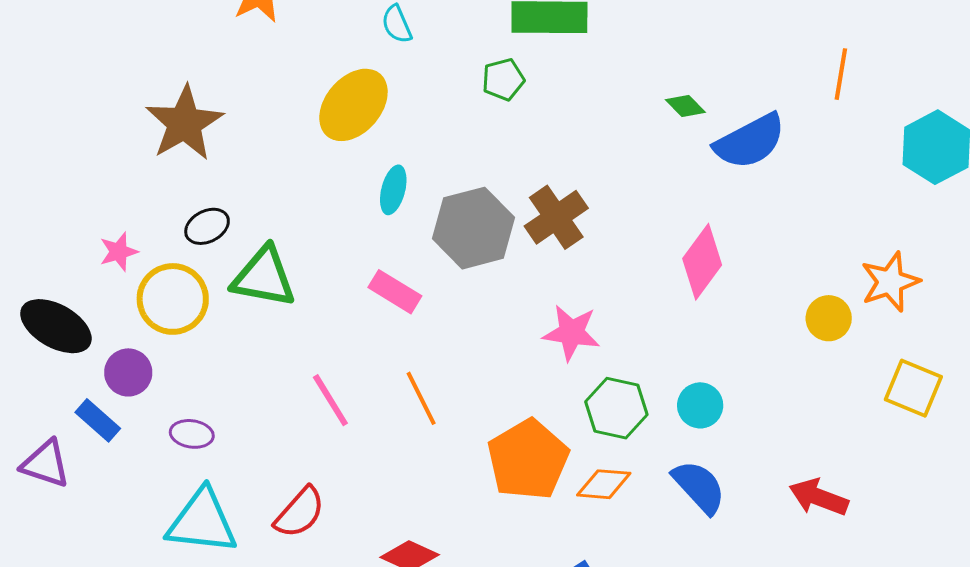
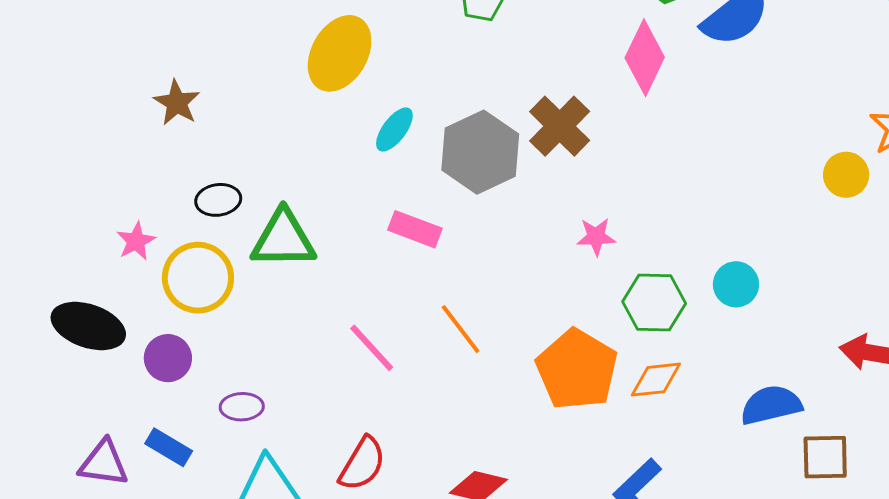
brown star: (184, 123) -> (177, 103), size x0.6
cyan ellipse: (393, 190) -> (394, 129), turned 33
black ellipse: (207, 226) -> (218, 200), turned 30
pink diamond: (702, 262) -> (645, 58), moved
pink star: (571, 333) -> (596, 237), size x0.7
blue rectangle: (98, 420) -> (169, 447), moved
blue semicircle: (699, 487) -> (771, 405), moved, turned -50

